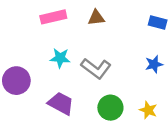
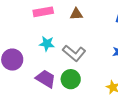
green circle: (110, 108) -> (71, 79), moved

